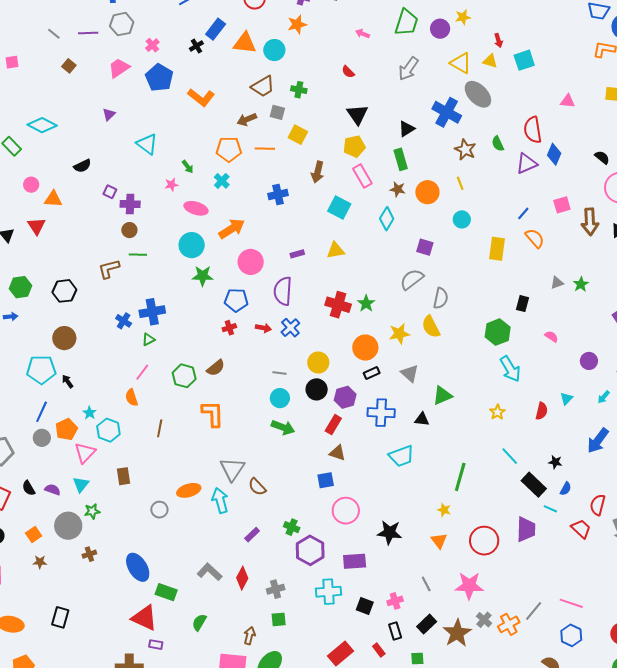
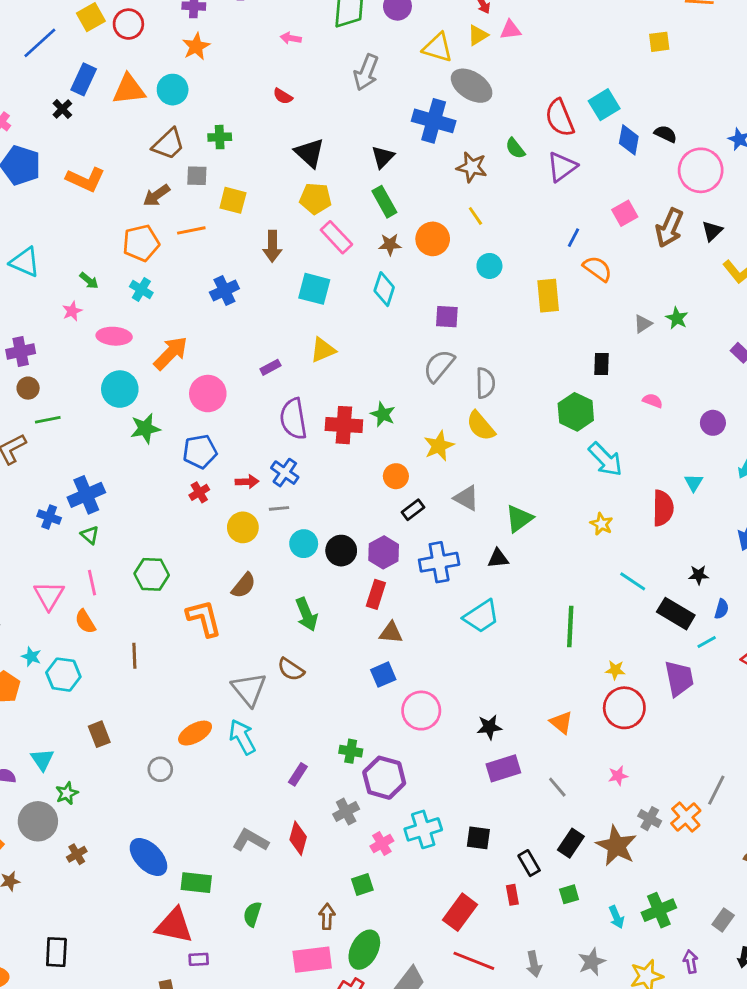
cyan square: (524, 60) -> (604, 105), moved
yellow triangle: (490, 61) -> (478, 35), turned -35
pink triangle: (568, 101) -> (510, 30), moved
yellow pentagon: (354, 146) -> (315, 198), turned 30
blue diamond: (554, 154) -> (629, 140), moved
brown arrow: (590, 222) -> (669, 228), turned 40
purple semicircle: (283, 291) -> (293, 419), moved
green triangle: (148, 339) -> (90, 535), turned -40
orange circle: (365, 348) -> (396, 476), size x0.7
yellow circle: (318, 362) -> (243, 527), moved
brown semicircle: (216, 368) -> (244, 585), moved
pink line: (142, 372) -> (92, 583), turned -36
gray line: (280, 373) -> (279, 508), moved
cyan circle: (280, 398) -> (304, 544), moved
red semicircle: (542, 411) -> (663, 508), size x1.4
green arrow: (283, 427) -> (307, 614), turned 60
pink triangle: (85, 453) -> (49, 596), moved
brown semicircle: (257, 487) -> (291, 669), moved
cyan line: (550, 509) -> (707, 642), turned -40
yellow star: (444, 510) -> (615, 670), moved
black star: (389, 532) -> (489, 727), size x0.7
purple rectangle: (355, 561) -> (503, 768), moved
pink star: (469, 586) -> (618, 776), size x0.5
gray cross: (276, 589) -> (346, 812), moved
pink cross: (395, 601) -> (382, 844), moved
red rectangle: (379, 650) -> (512, 895), turned 40

